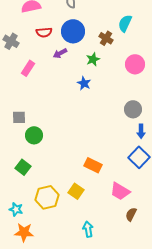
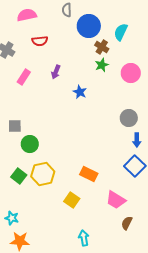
blue circle: (73, 31) -> (89, 26), moved
purple arrow: (60, 53) -> (56, 72), moved, turned -40
green star: (93, 59) -> (102, 65), moved
yellow hexagon: (47, 197) -> (43, 174), moved

